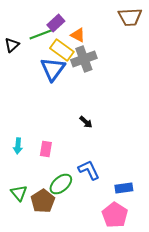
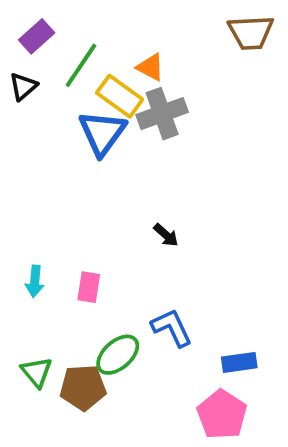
purple rectangle: (56, 23) -> (37, 36), moved
green line: (42, 34) -> (81, 65), turned -35
brown pentagon: (43, 201) -> (83, 387), turned 30

